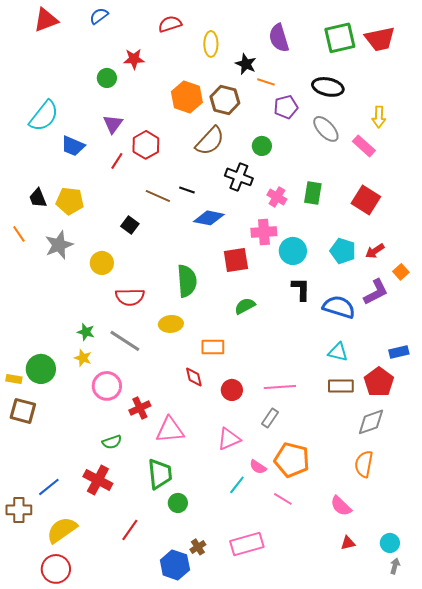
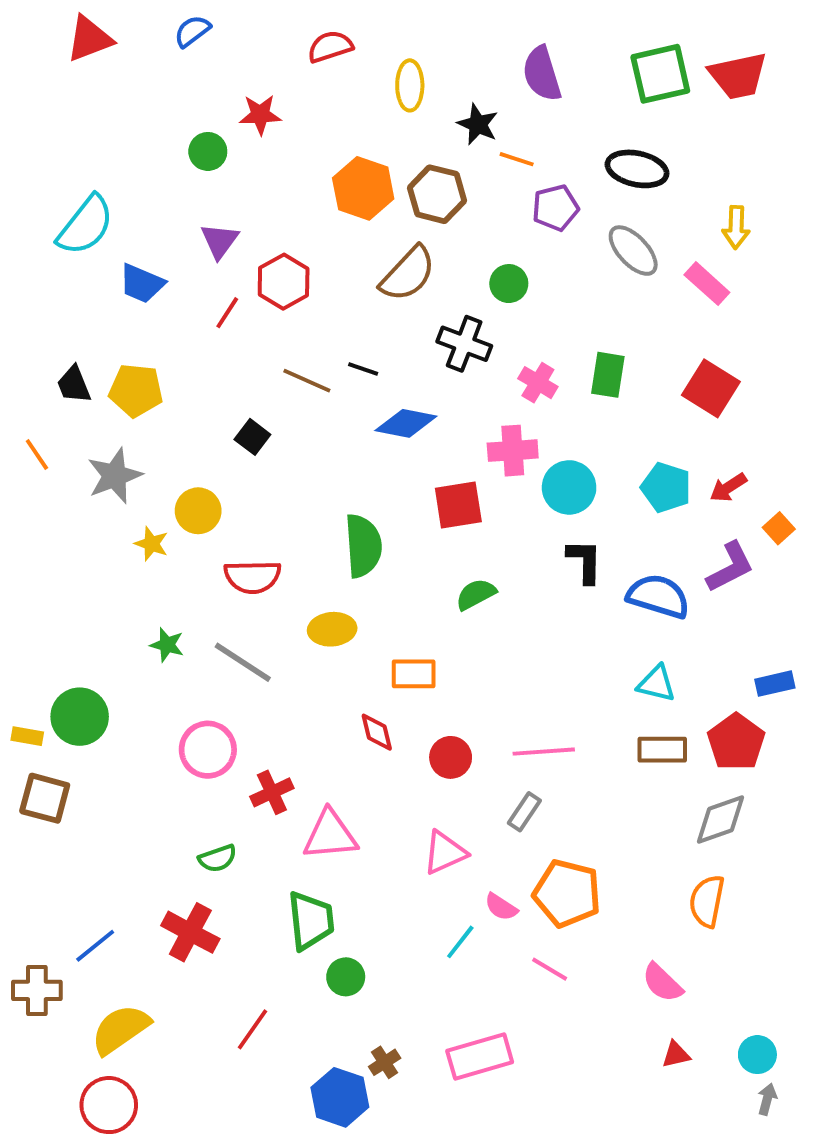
yellow star: (83, 358) -> (151, 544), moved

